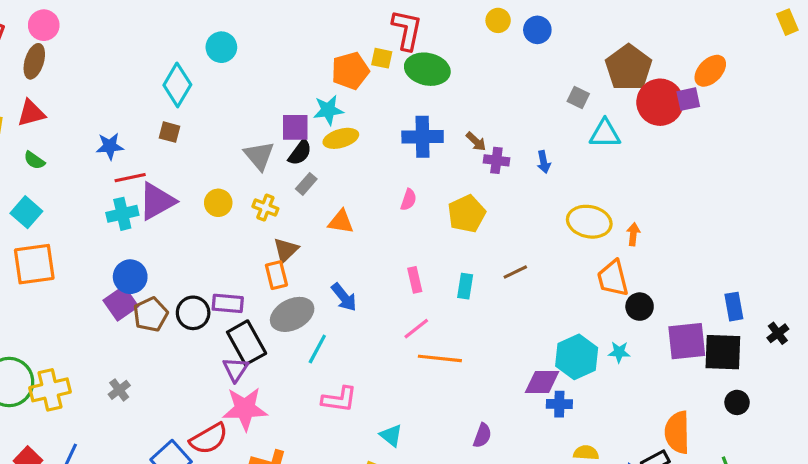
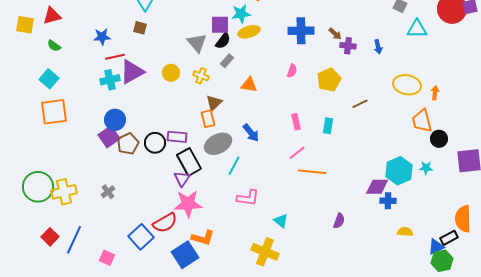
brown line: (515, 272) -> (360, 104), moved

